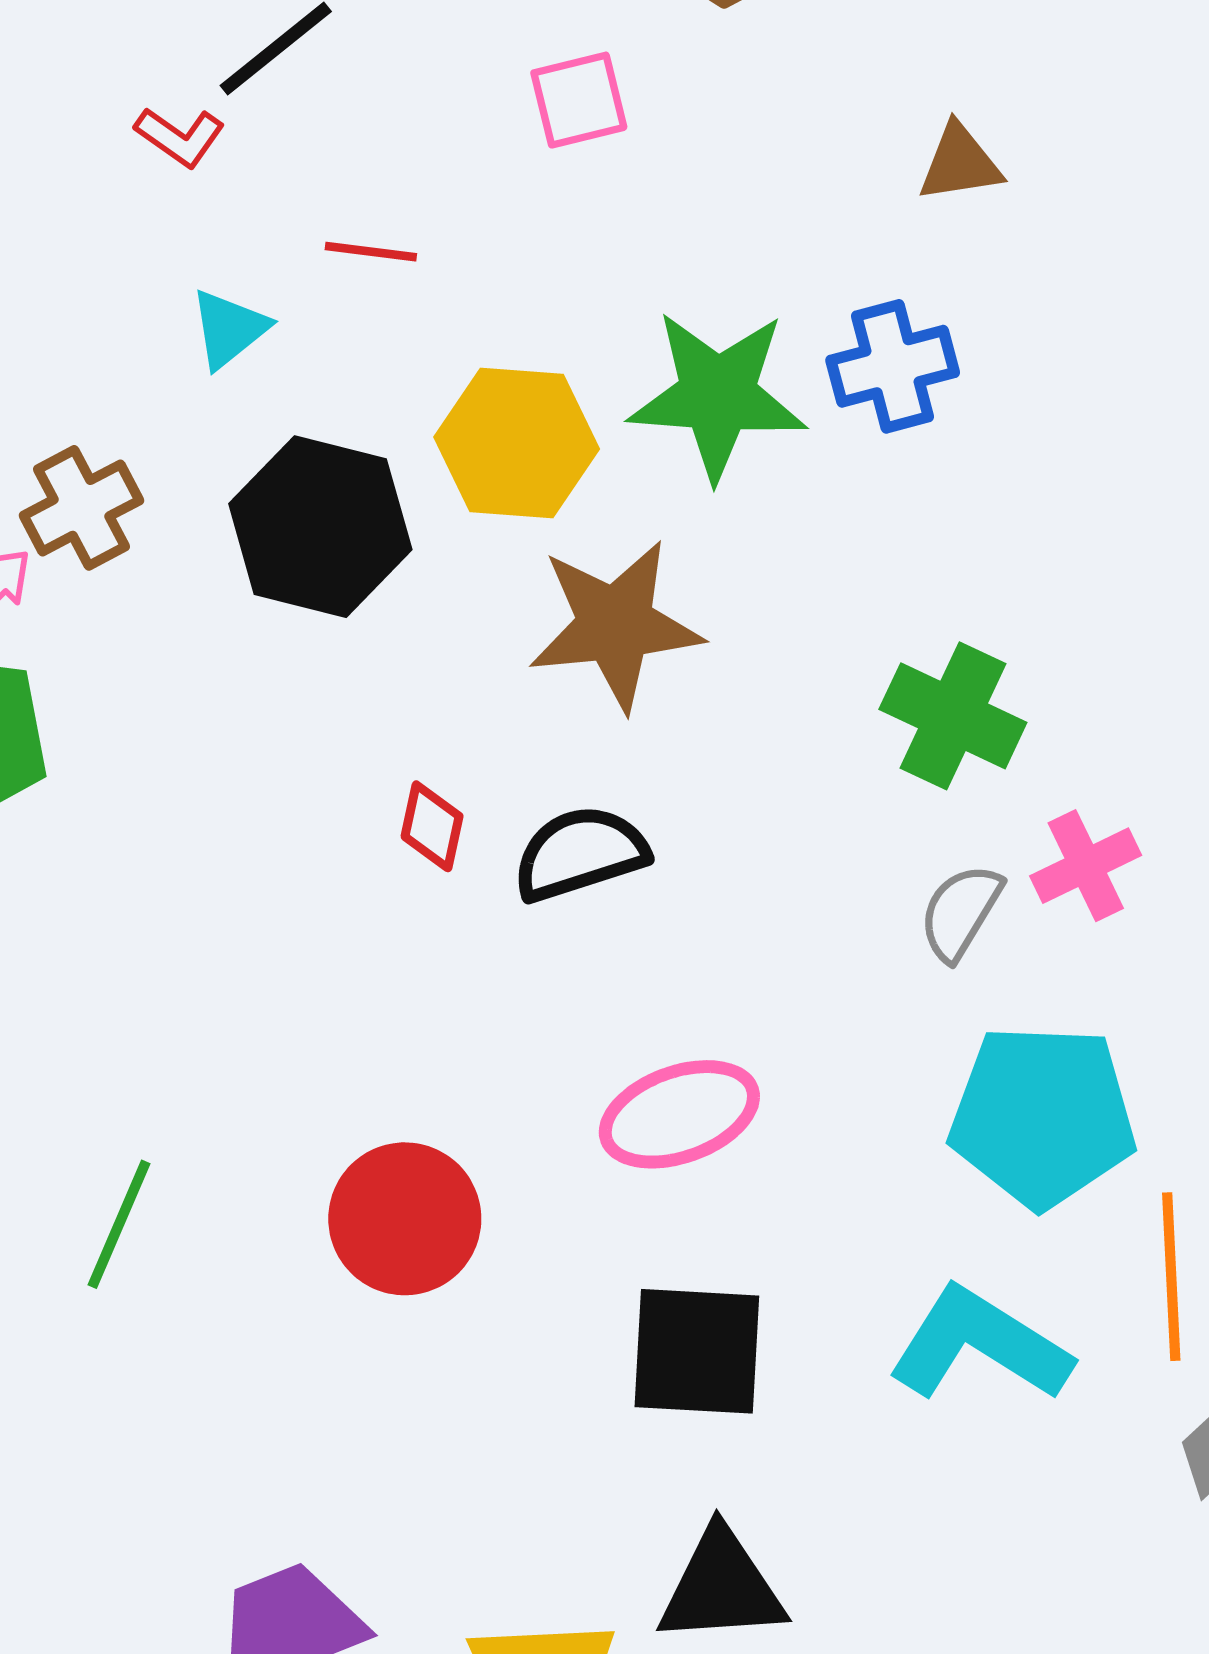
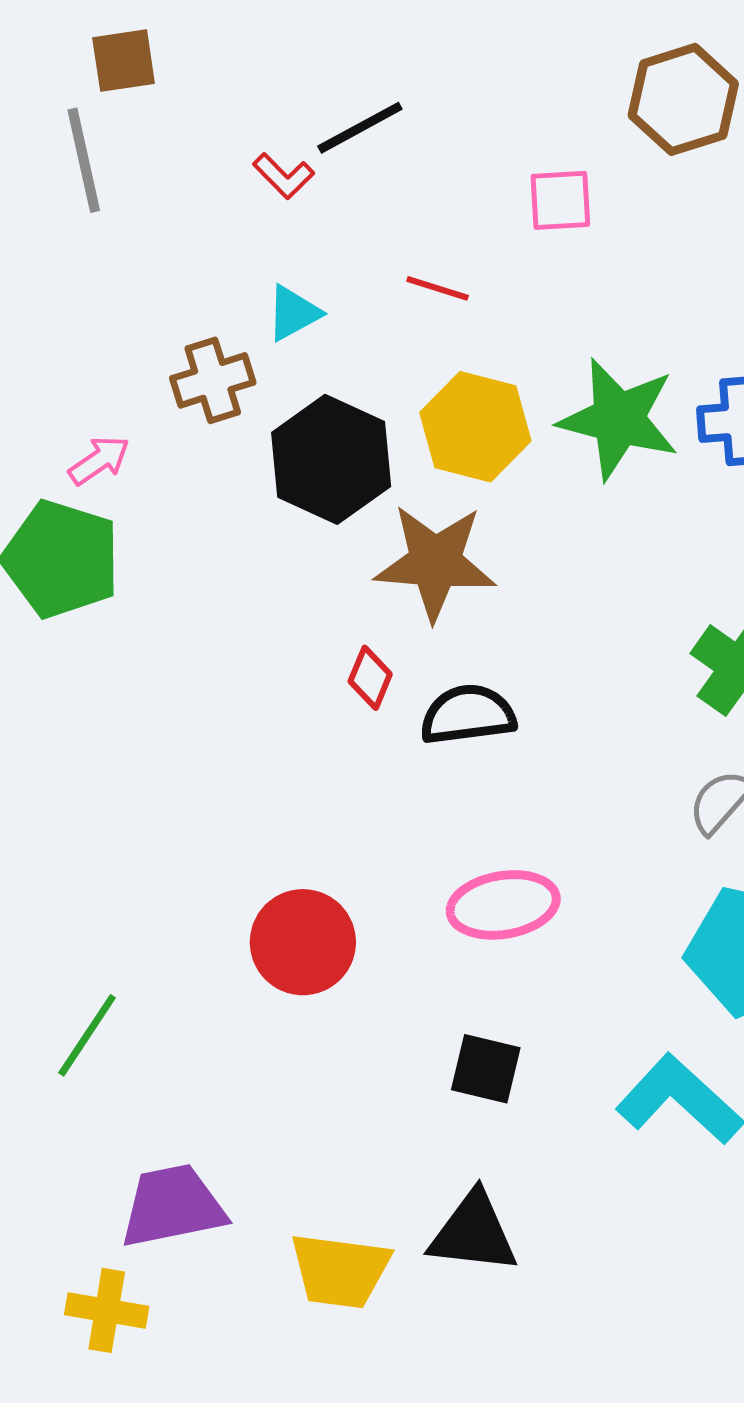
red line: (371, 252) -> (438, 288), moved
brown cross: (82, 508) -> (213, 380), moved
brown star: (615, 625) -> (435, 562), moved
green line: (119, 1224) -> (87, 1035), moved
black square: (697, 1351) -> (486, 1069), size x0.7

